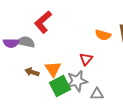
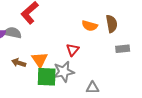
green square: (60, 86) -> (47, 77), turned 30
gray triangle: (97, 94) -> (93, 88), moved

